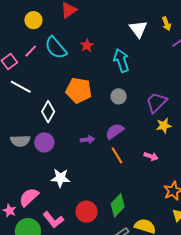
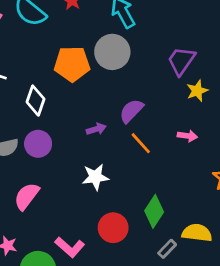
gray circle: (119, 96) -> (112, 52), moved, size x1.6
white star: (60, 178) -> (95, 177), moved
pink semicircle: (29, 197) -> (27, 196), moved

